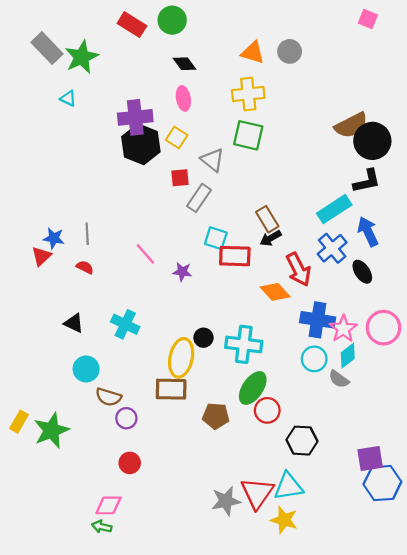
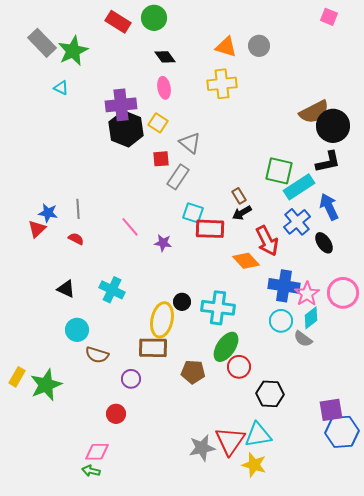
green square: (248, 135) -> (279, 171), moved
brown rectangle: (267, 219) -> (239, 196), size x0.7
purple circle: (126, 418) -> (131, 379), moved

